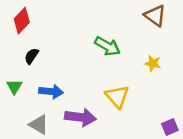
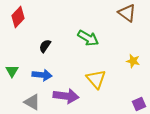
black semicircle: (32, 56) -> (45, 46), moved
yellow star: (153, 63) -> (133, 61), moved

